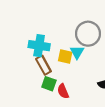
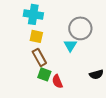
cyan cross: (39, 46) -> (33, 14), moved
yellow square: (65, 56) -> (36, 36), moved

